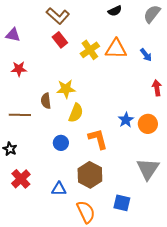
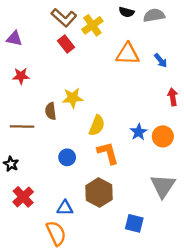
black semicircle: (115, 11) -> (127, 12), turned 40
gray semicircle: (152, 14) -> (154, 15), moved, turned 42
yellow cross: (90, 50) -> (92, 25), moved
yellow semicircle: (76, 113) -> (97, 125), moved
orange semicircle: (86, 212) -> (56, 233), moved

